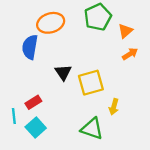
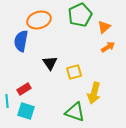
yellow square: (91, 83) -> (74, 72), size x0.7
yellow arrow: (114, 107) -> (94, 93), size x1.5
cyan square: (36, 128) -> (26, 111), turned -30

